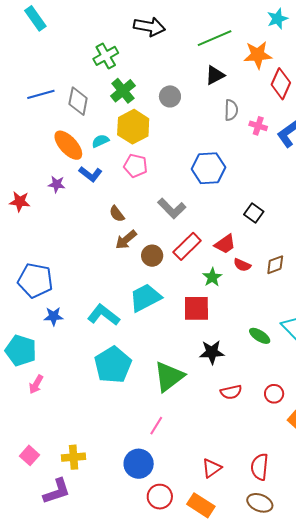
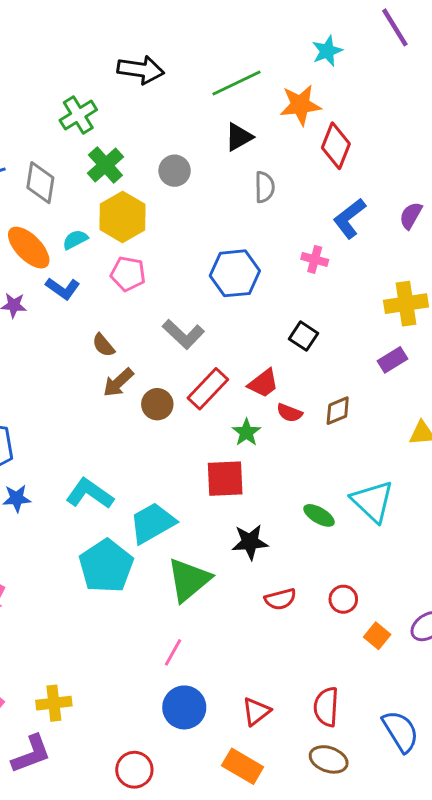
pink cross: (258, 126) -> (315, 259), moved
cyan trapezoid: (145, 298) -> (152, 523), moved
blue circle: (139, 464) -> (184, 707), moved
red circle: (160, 497) -> (134, 770), moved

